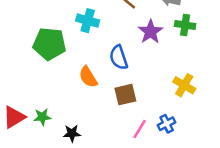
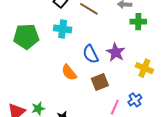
purple star: (151, 32) -> (116, 52), moved
green pentagon: (49, 44) -> (26, 36), moved

